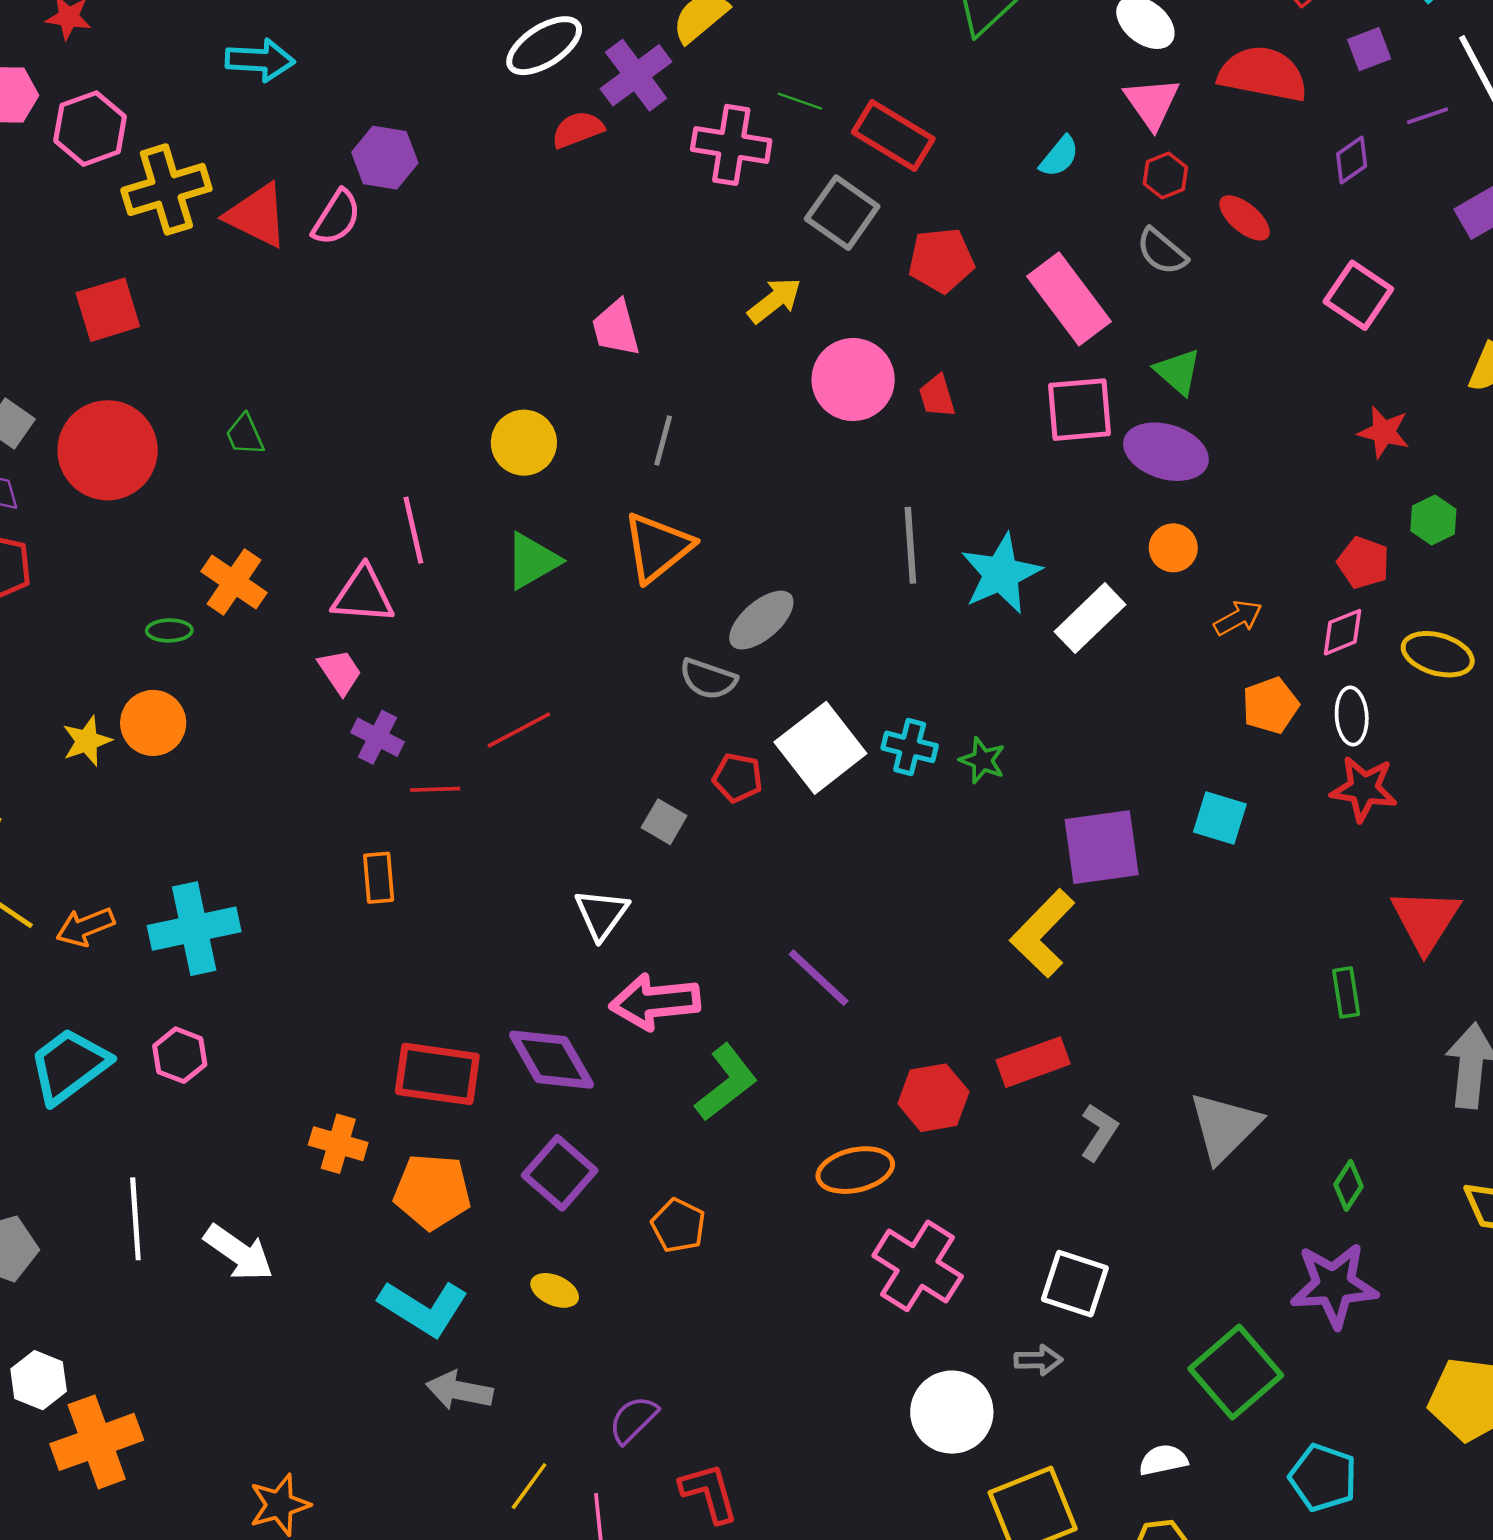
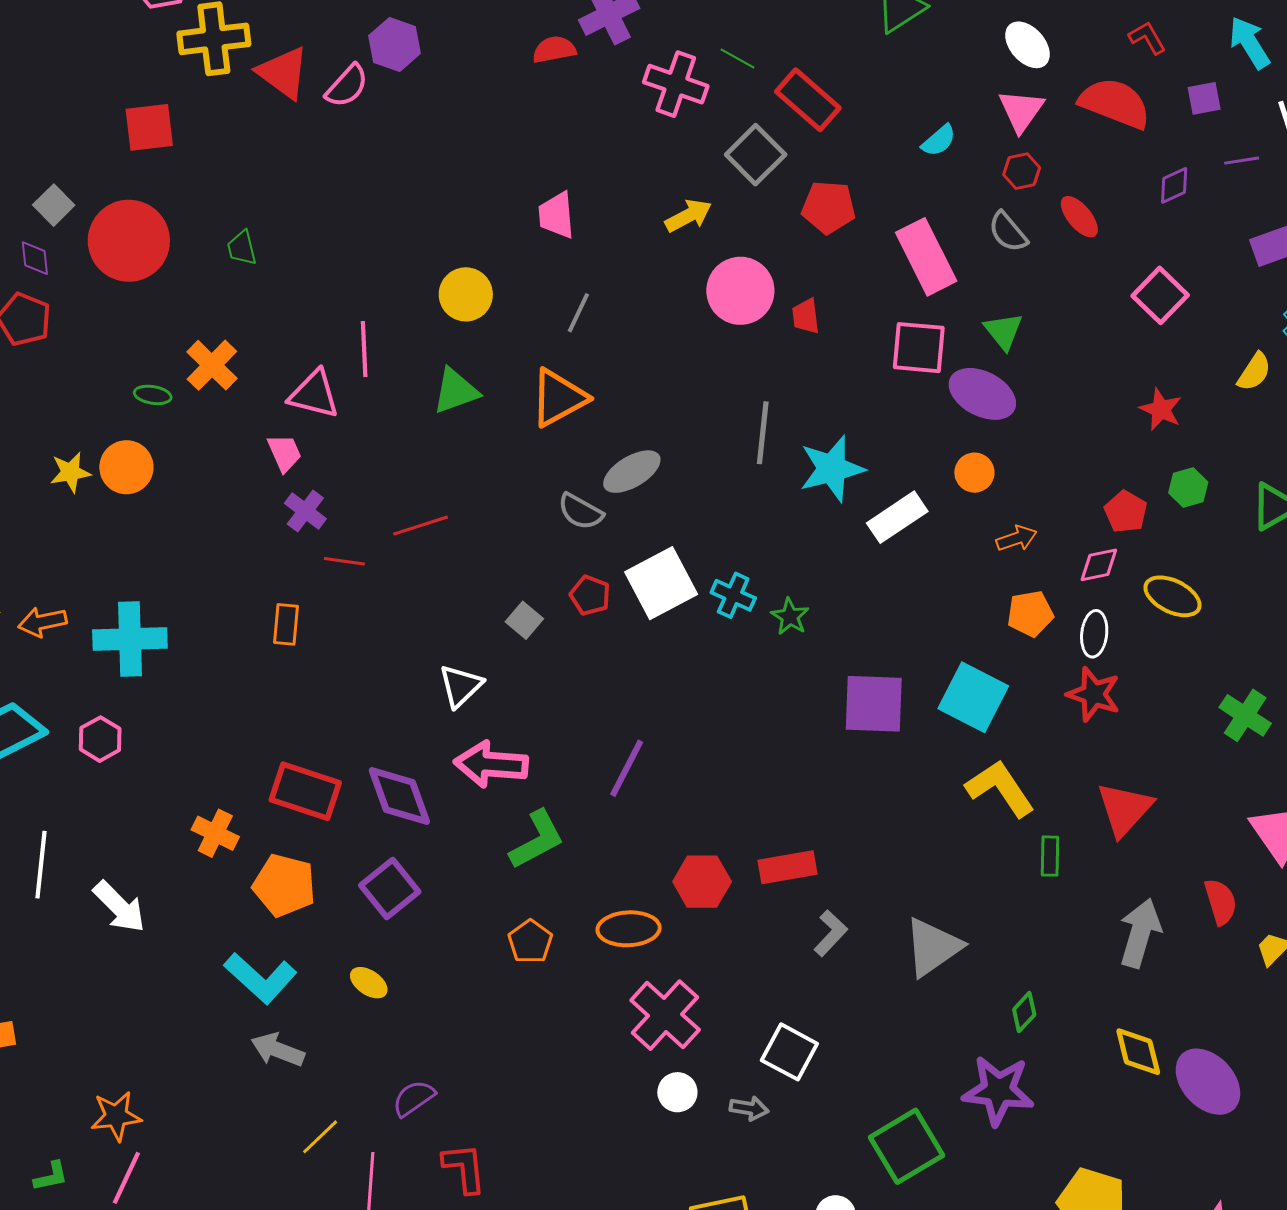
cyan square: (1220, 818) -> (973, 697), size x1.5
yellow L-shape: (1042, 933) -> (1000, 788), moved, turned 92
purple line: (819, 978) -> (627, 768), turned 64
orange pentagon: (678, 1225) -> (530, 942), moved
white circle: (952, 1412) -> (677, 1092), moved, size x0.6

